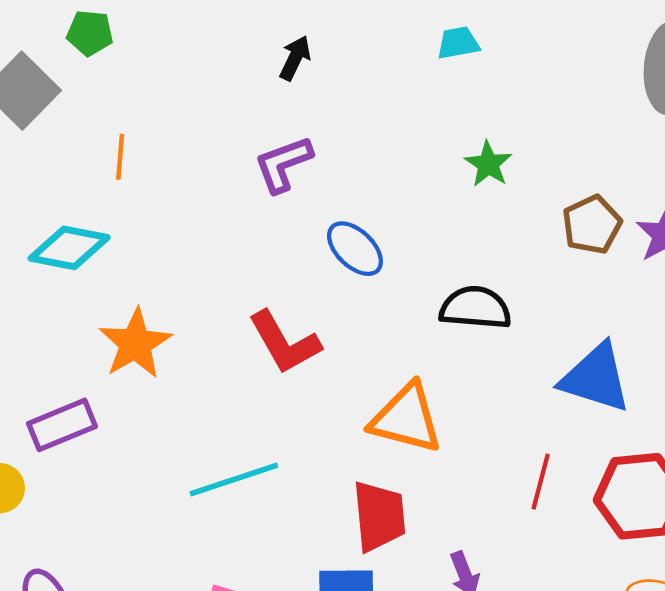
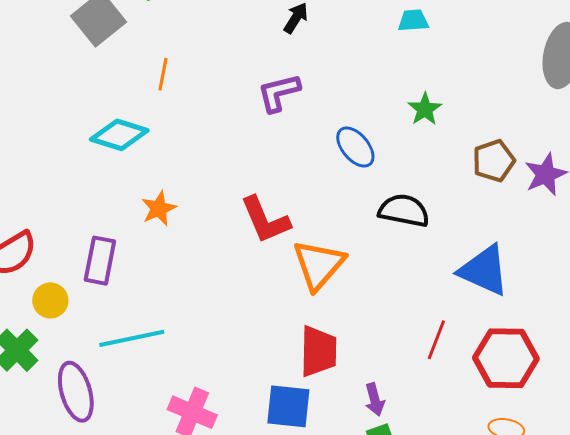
blue ellipse: (355, 249) -> (355, 147), moved
orange star: (135, 344) -> (159, 208), size x0.7
orange triangle: (406, 418) -> (319, 265), moved, turned 50
purple rectangle: (62, 425) -> (100, 261), turned -63
cyan line: (234, 480) -> (132, 338), moved

